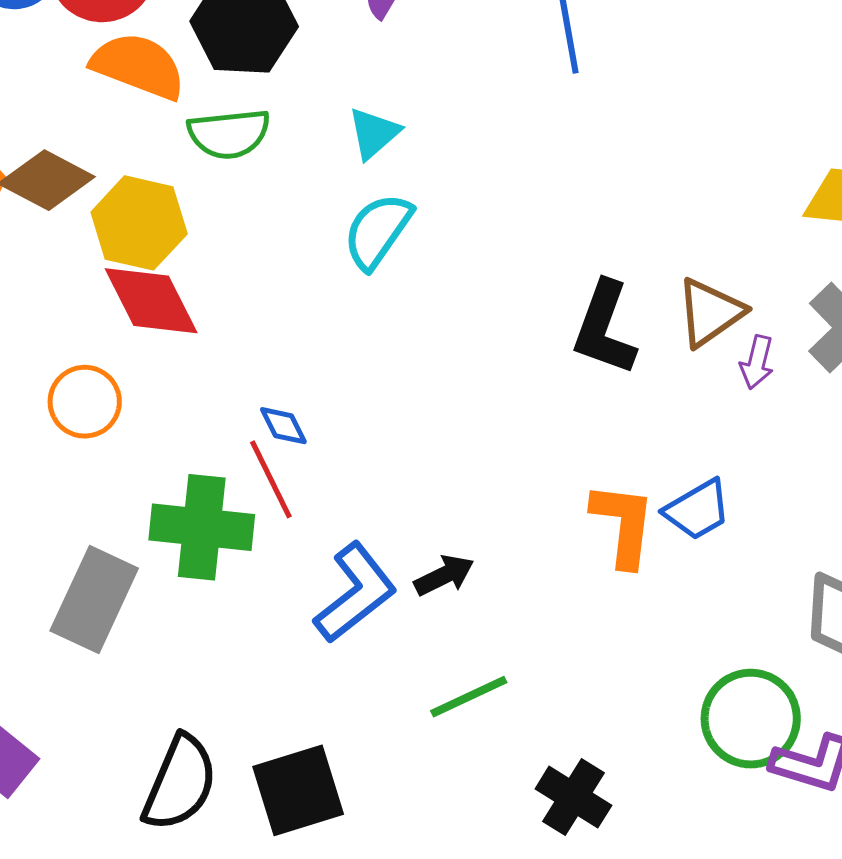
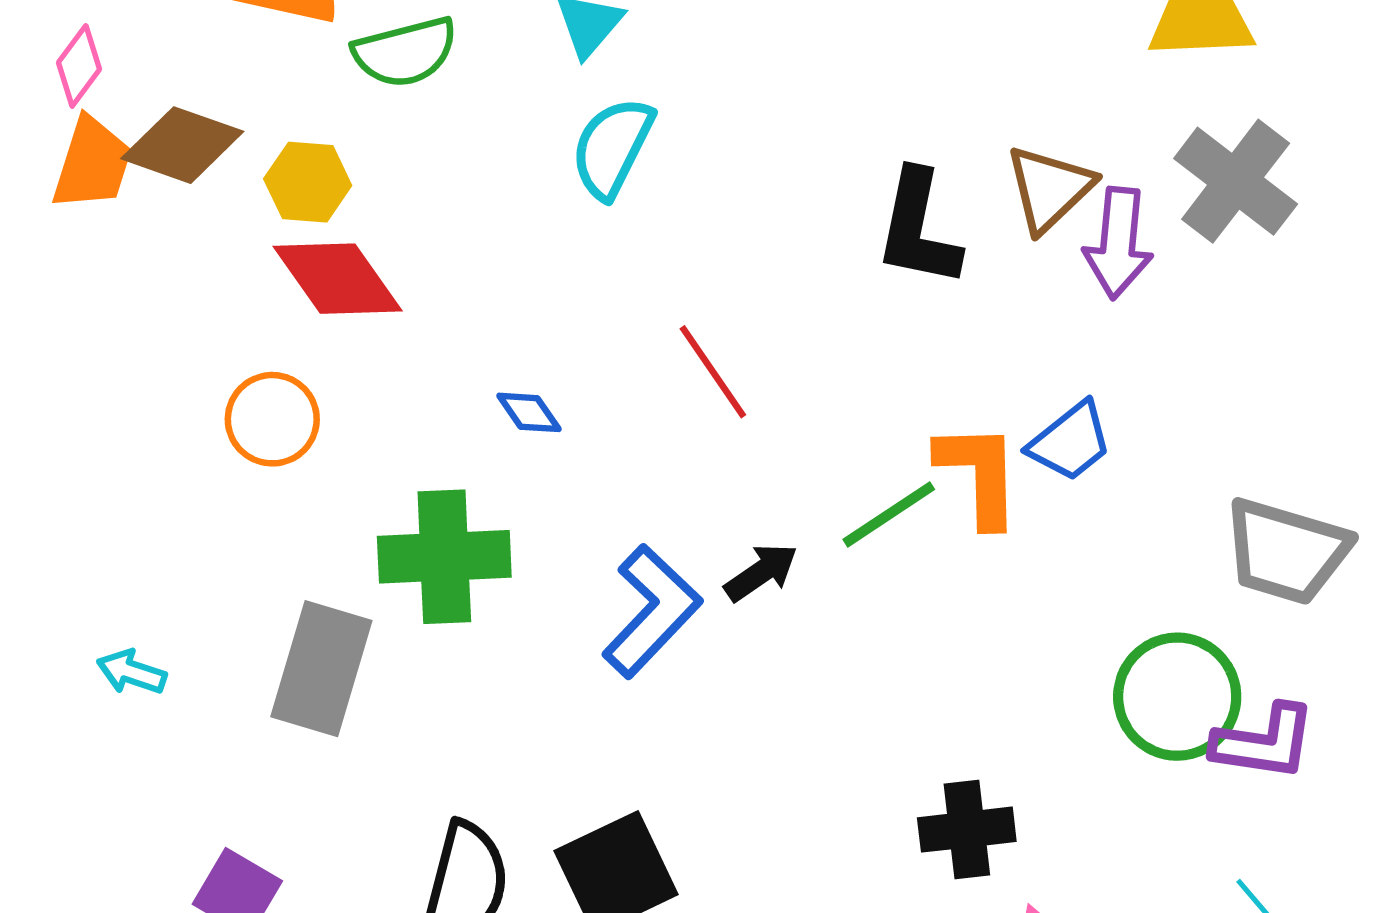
yellow hexagon: (139, 223) -> (308, 182), size x0.7
purple arrow: (757, 362) -> (1118, 243), size x1.6
red line: (271, 479) -> (713, 372), moved
green line: (469, 697) -> (889, 514), moved
black cross: (573, 797) -> (967, 830), turned -30

